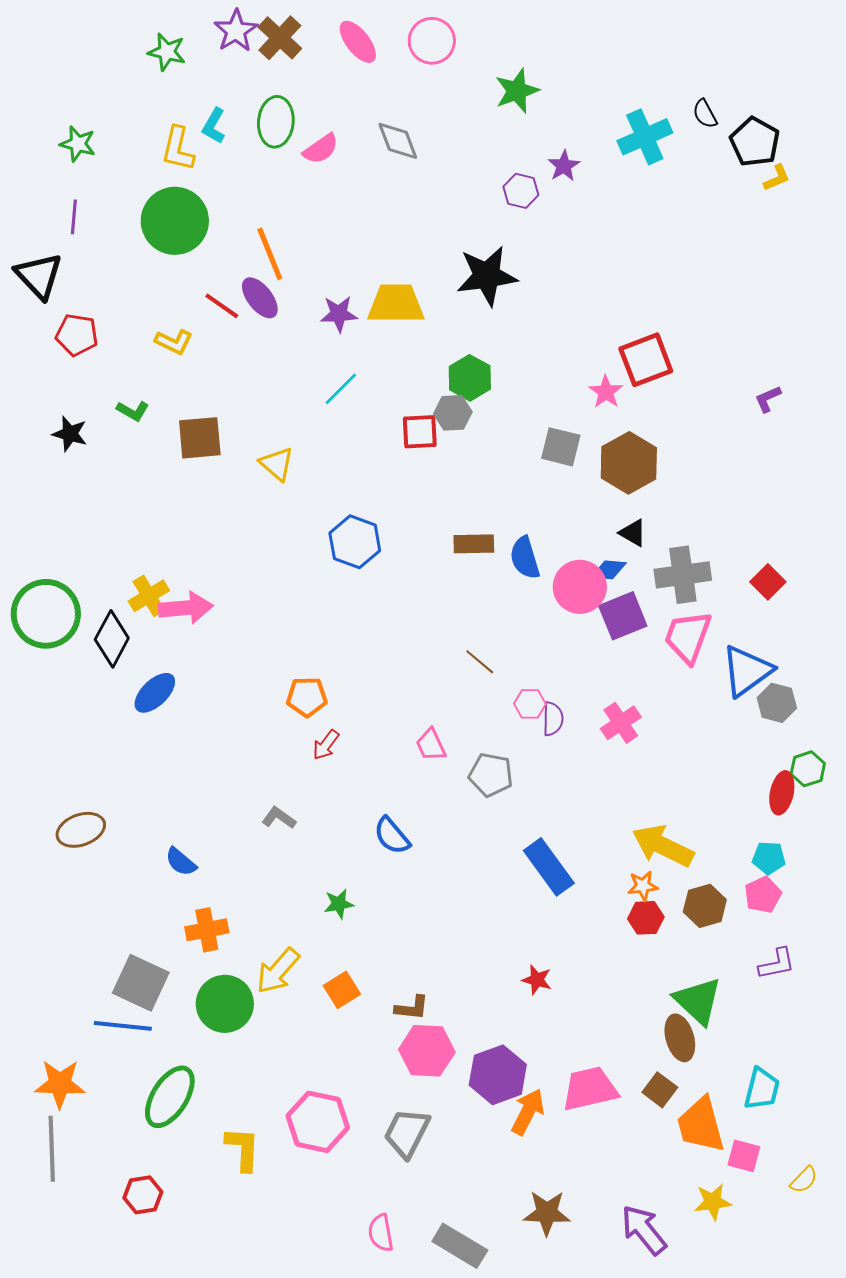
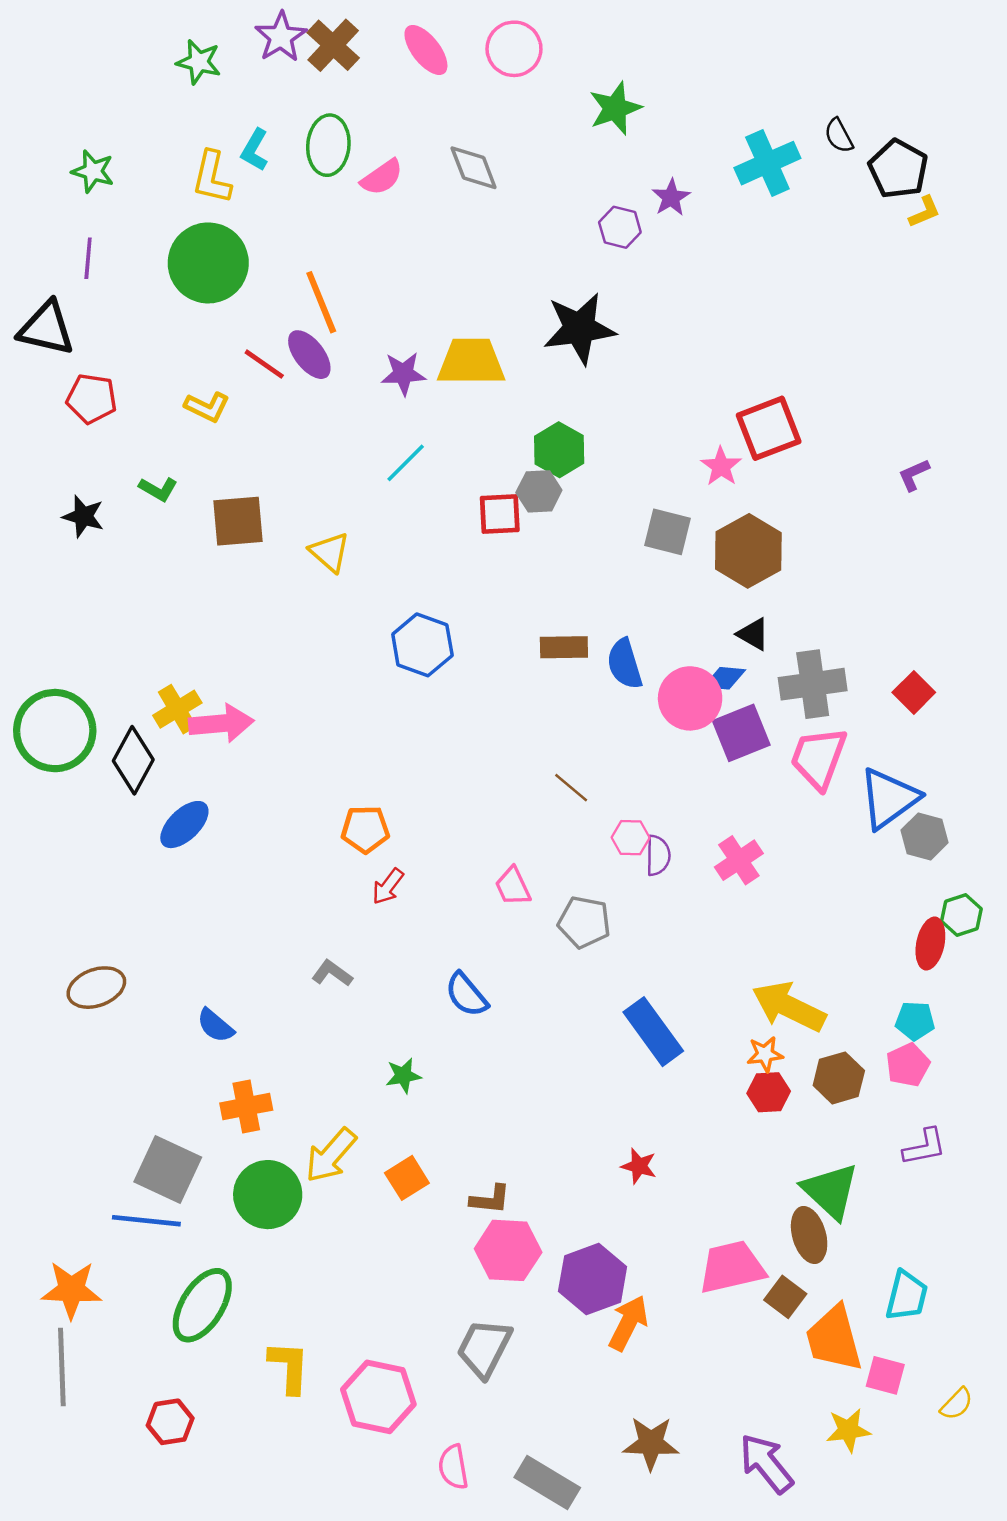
black triangle: (39, 276) -> (46, 328), turned -34
pink trapezoid: (590, 1089) -> (732, 1267), moved
pink hexagon: (318, 1122) -> (378, 1397), moved

